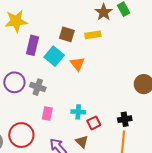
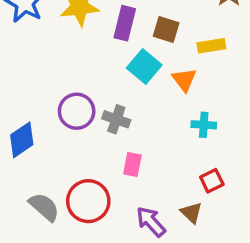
yellow rectangle: (93, 35) -> (211, 46), moved
purple rectangle: (32, 45) -> (125, 23), moved
cyan cross: (78, 112) -> (204, 125), moved

